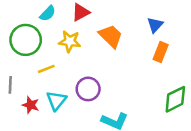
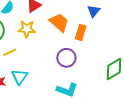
orange rectangle: (161, 52) -> (81, 32), moved
purple circle: (88, 89) -> (66, 58), moved

